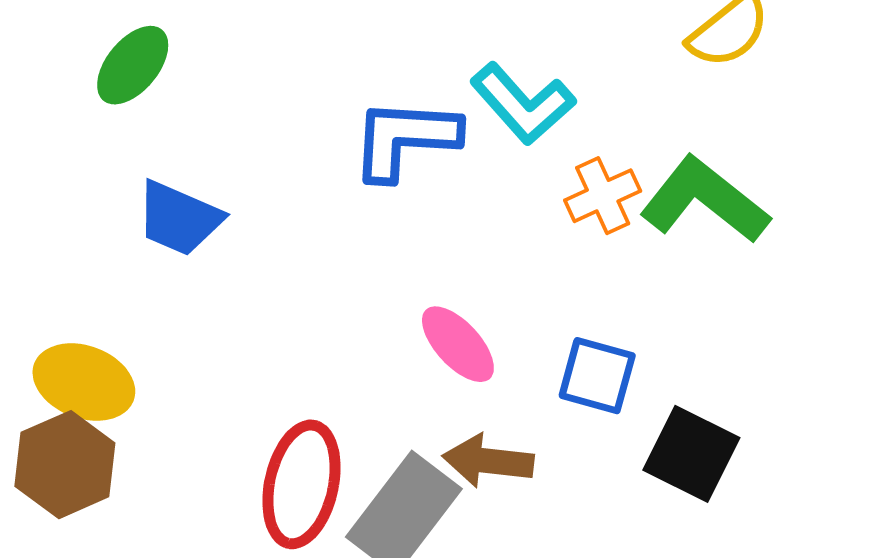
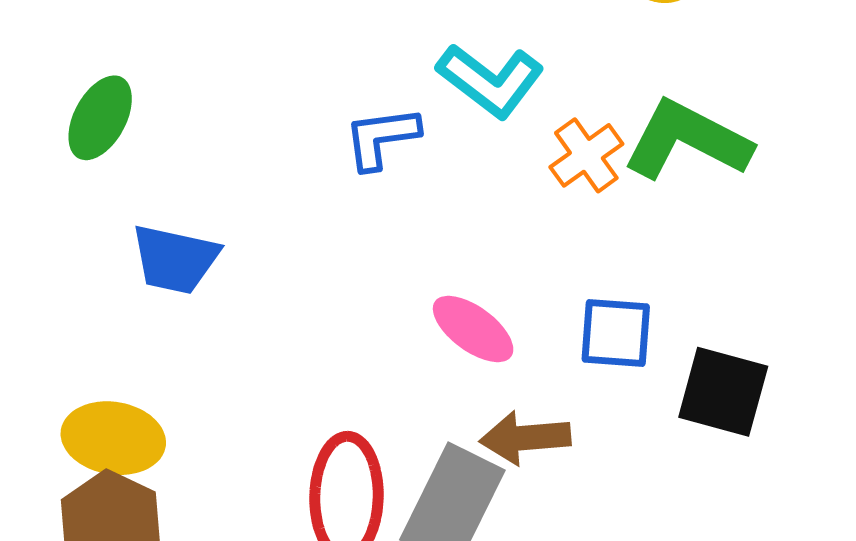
blue L-shape: (405, 139) -> (381, 138), size x0.7

